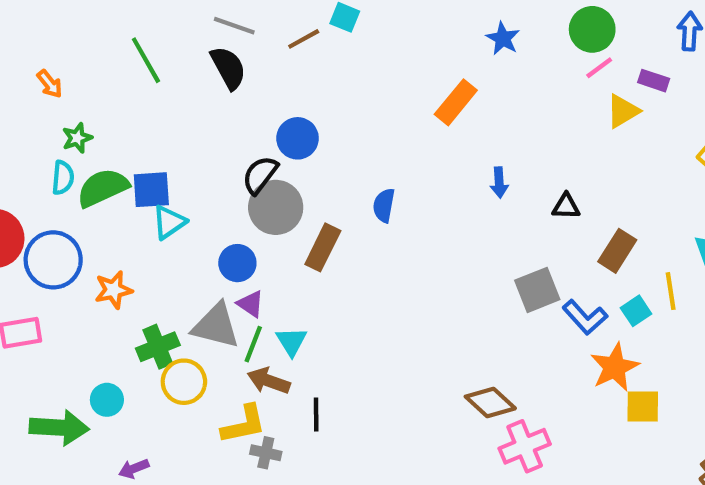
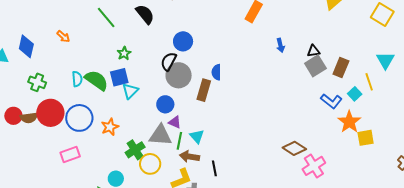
green star: (77, 138) -> (124, 53), moved
green semicircle: (103, 188) -> (96, 80), turned 70
blue semicircle: (384, 205) -> (216, 72), moved
gray square: (537, 290) -> (315, 66), moved

